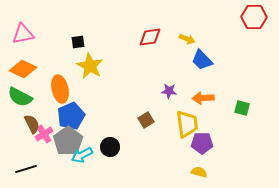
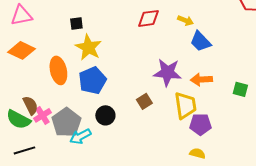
purple star: (169, 91) -> (167, 72), size x1.8
green semicircle: (20, 97) -> (18, 119), moved
blue pentagon: (71, 116) -> (92, 80), moved
black circle: (110, 147) -> (105, 115), moved

